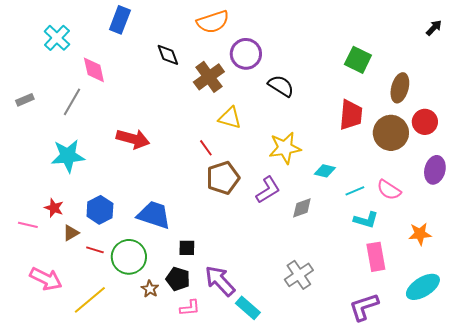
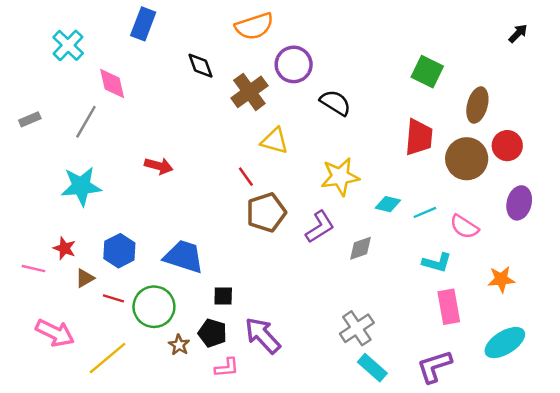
red arrow: (133, 139) -> (159, 166), size x0.7
cyan line: (355, 191) -> (425, 212), moved
cyan rectangle: (248, 308) -> (372, 368), moved

